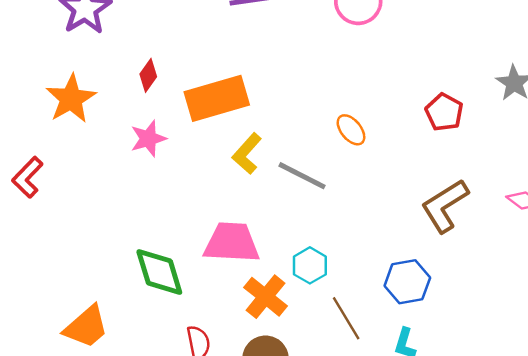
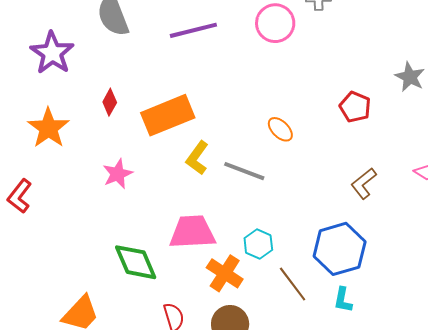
pink star: (148, 139) -> (118, 174), moved
brown L-shape: (445, 206) -> (364, 183), size x0.7
blue hexagon: (407, 282) -> (340, 249), size x1.4

